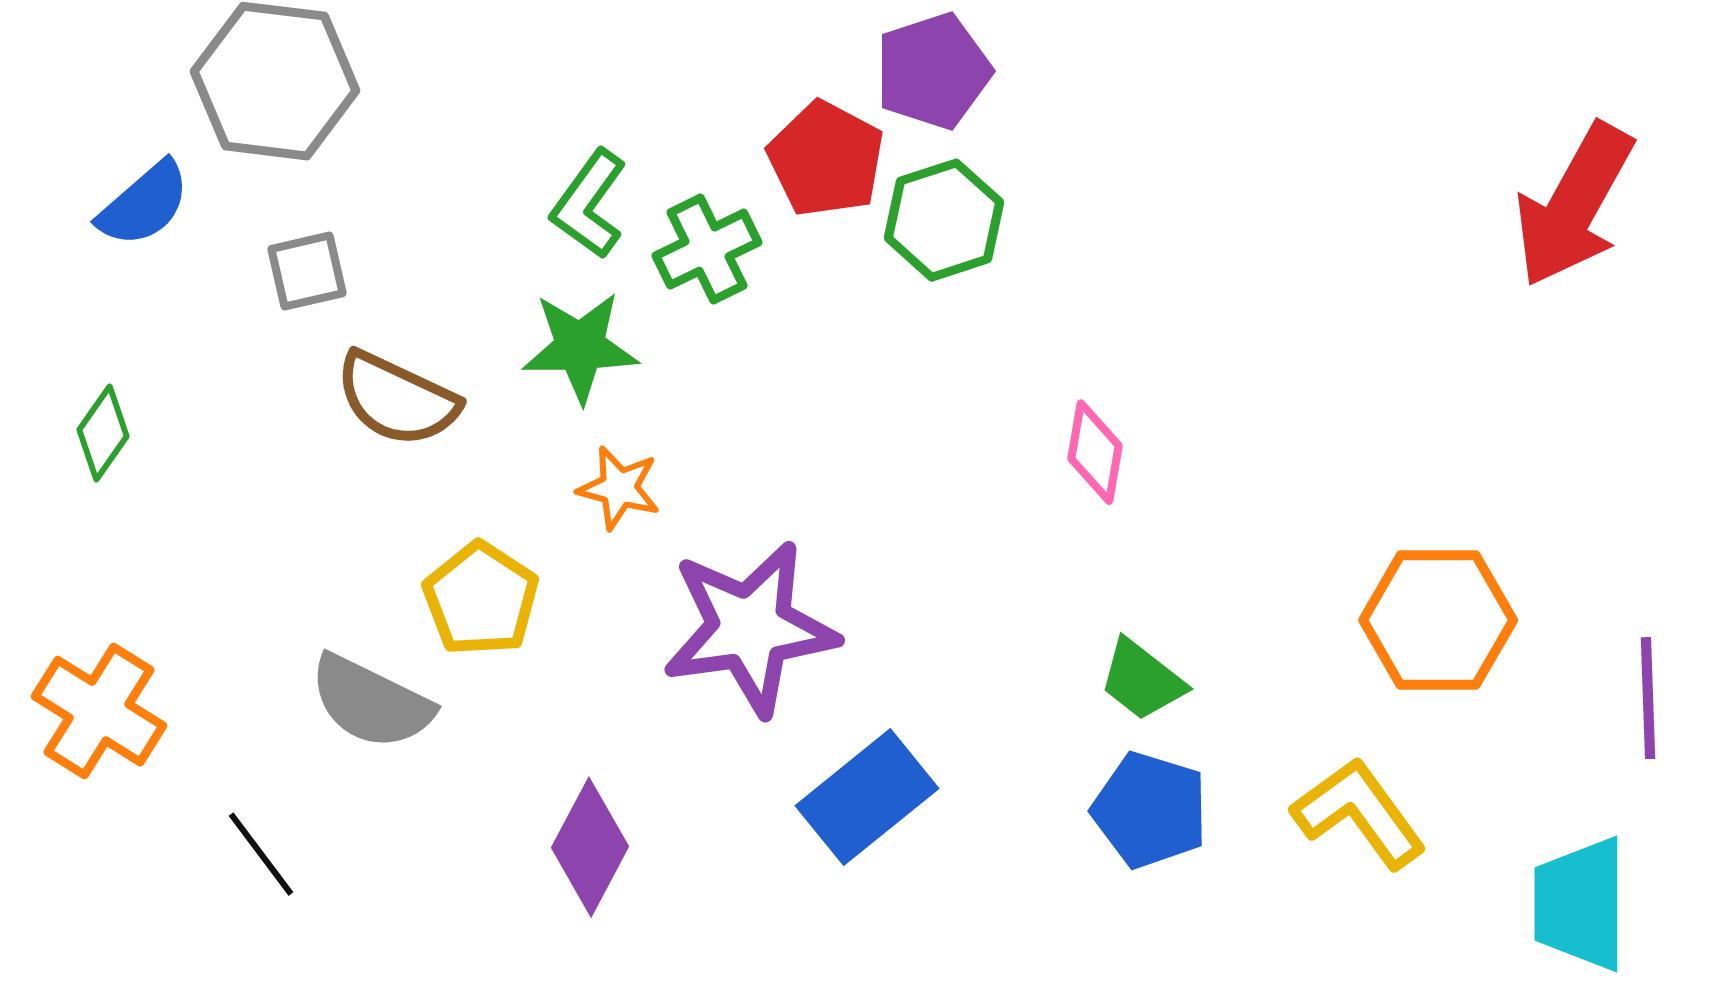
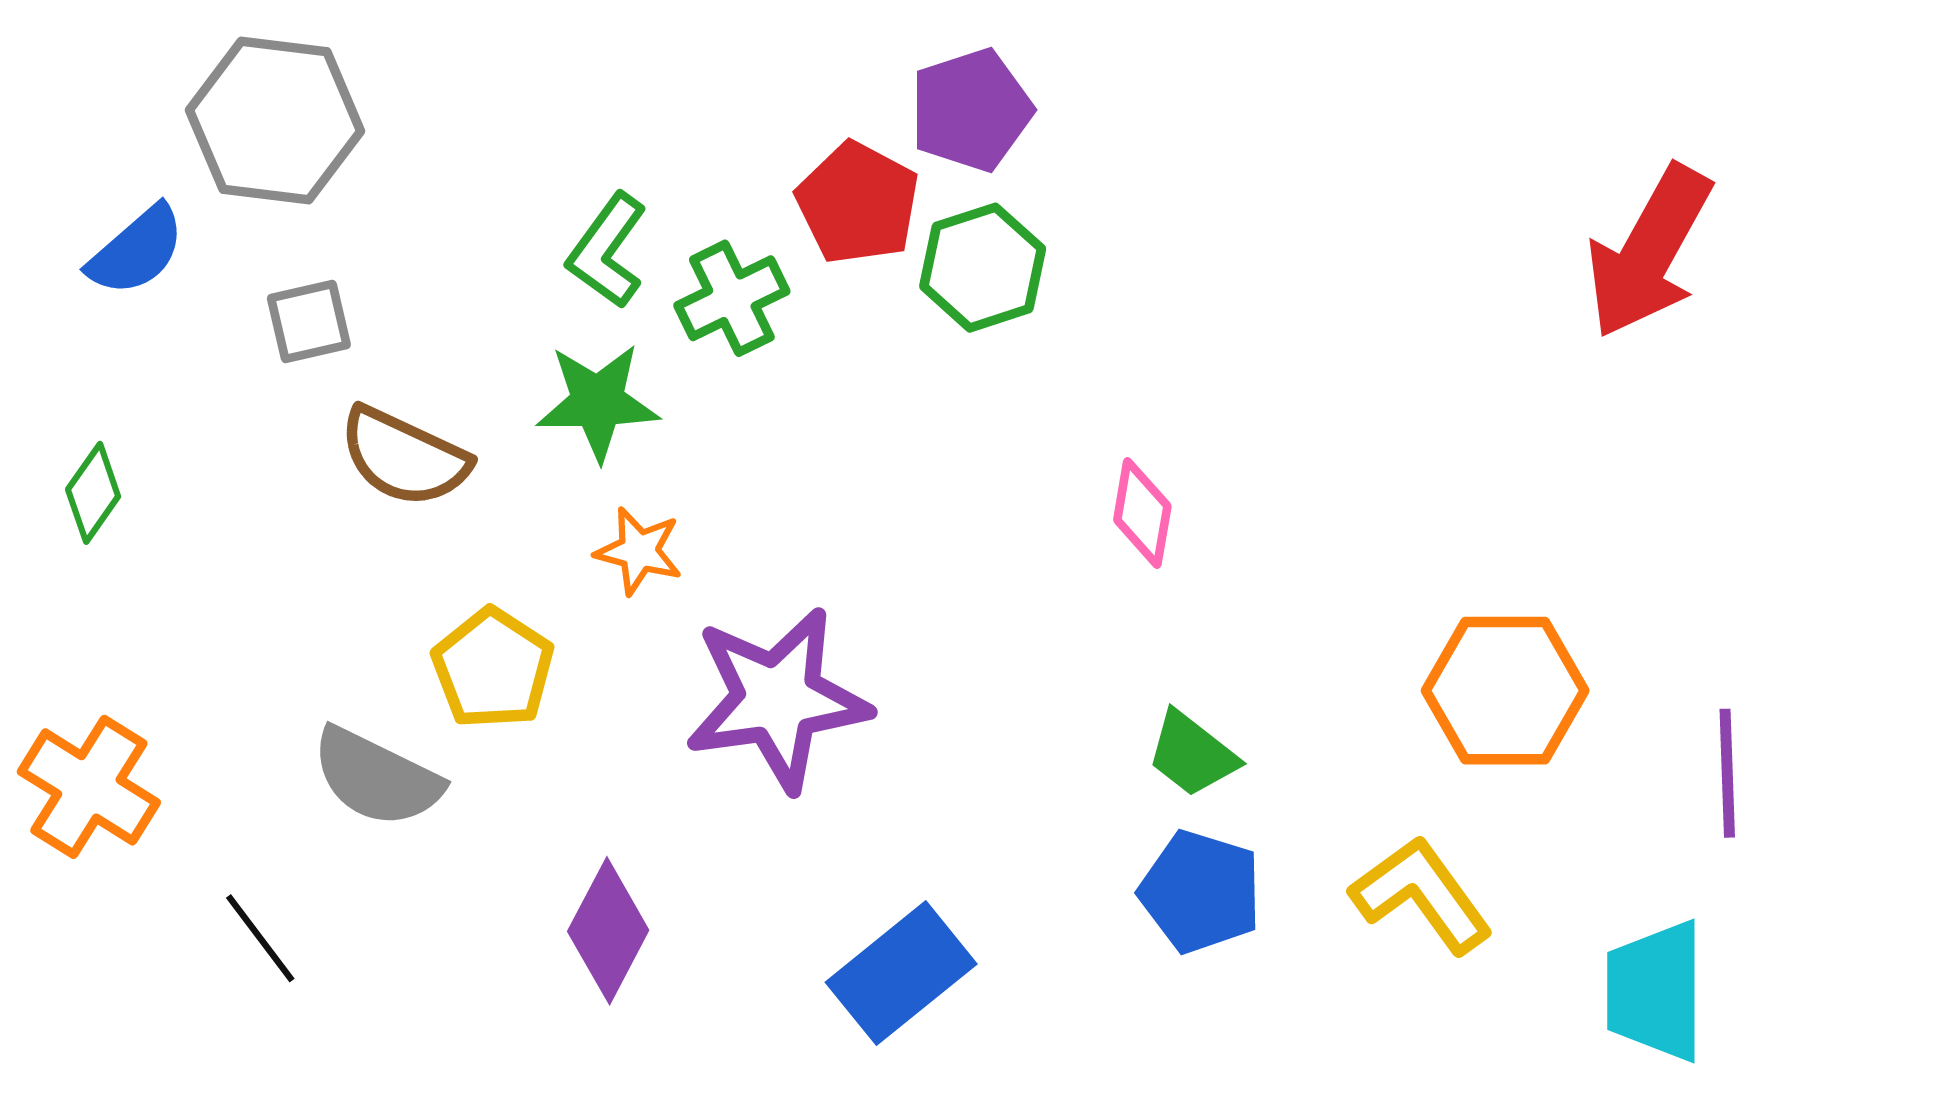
blue rectangle: (867, 797) -> (901, 973), moved

